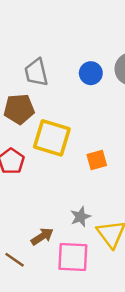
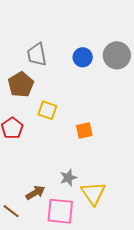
brown pentagon: (19, 109) -> (21, 85), turned -30
yellow square: (52, 138) -> (47, 110), size x0.6

